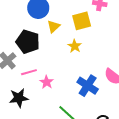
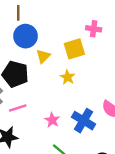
pink star: (47, 82) -> (52, 120), moved

